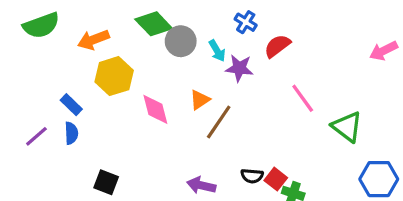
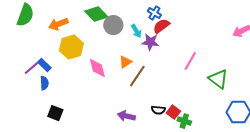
green semicircle: (41, 25) -> (25, 15), turned -50
red semicircle: (277, 46) -> (161, 26), moved
pink line: (303, 98) -> (190, 61), turned 66
purple line: (36, 136) -> (31, 68), moved
black square: (106, 182) -> (55, 113), moved

